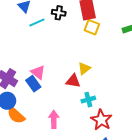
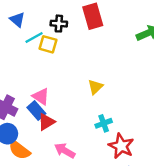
yellow square: (92, 27) -> (48, 44), moved
red triangle: (73, 81) -> (46, 122), moved, turned -35
pink arrow: (54, 119) -> (65, 151), turned -54

